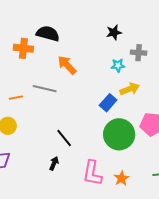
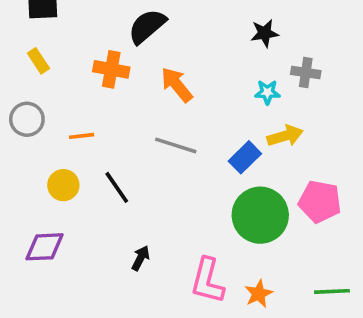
black semicircle: (48, 34) -> (147, 26), turned -60
orange cross: (23, 48) -> (111, 69), moved
gray line: (45, 89) -> (176, 145), moved
black line: (64, 138) -> (117, 187), moved

